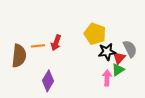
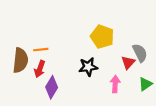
red arrow: (56, 43) -> (40, 69), moved
black star: (107, 52) -> (88, 67), moved
green triangle: (118, 70) -> (145, 84), moved

